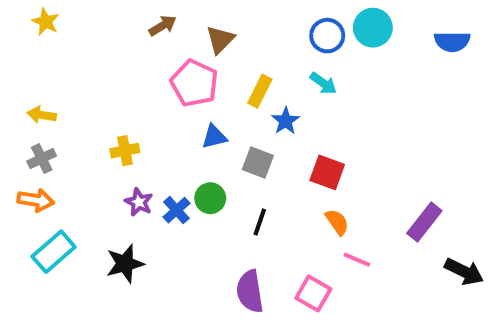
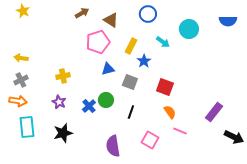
cyan circle: (373, 28) -> (189, 29), moved
blue circle: (327, 36) -> (148, 14), moved
brown triangle: (220, 40) -> (111, 20), turned -42
pink pentagon: (194, 83) -> (98, 42), turned 30
purple star: (139, 202) -> (59, 102), moved
cyan rectangle: (54, 252) -> (27, 127), turned -55
purple semicircle: (250, 291) -> (113, 146), moved
pink square: (313, 293) -> (150, 140), moved

